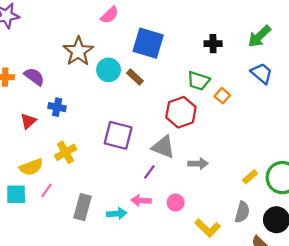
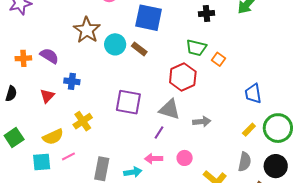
blue trapezoid: (262, 73) -> (253, 94), moved, turned -135
pink line: (47, 190) -> (68, 156), turned 32

